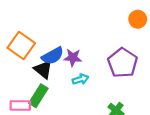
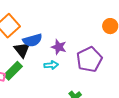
purple star: (73, 58) -> (59, 47), moved

